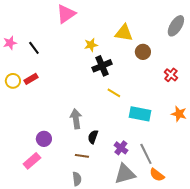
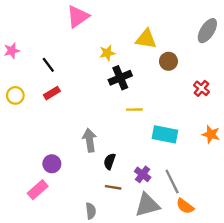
black line: (34, 48) -> (48, 65), moved
red rectangle: (31, 79) -> (52, 93), moved
yellow line: (114, 93) -> (134, 110), turned -32
brown line: (82, 156) -> (113, 187), moved

